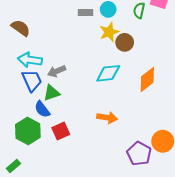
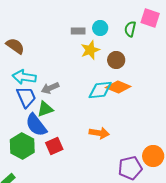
yellow star: (109, 32) -> (90, 50), moved
orange diamond: (147, 79) -> (118, 87), moved, turned 60
blue semicircle: (42, 109) -> (36, 125), size x1.4
purple pentagon: (139, 154) -> (130, 168), turned 30

